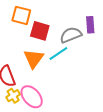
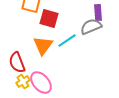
gray semicircle: (71, 35) -> (91, 27), moved

